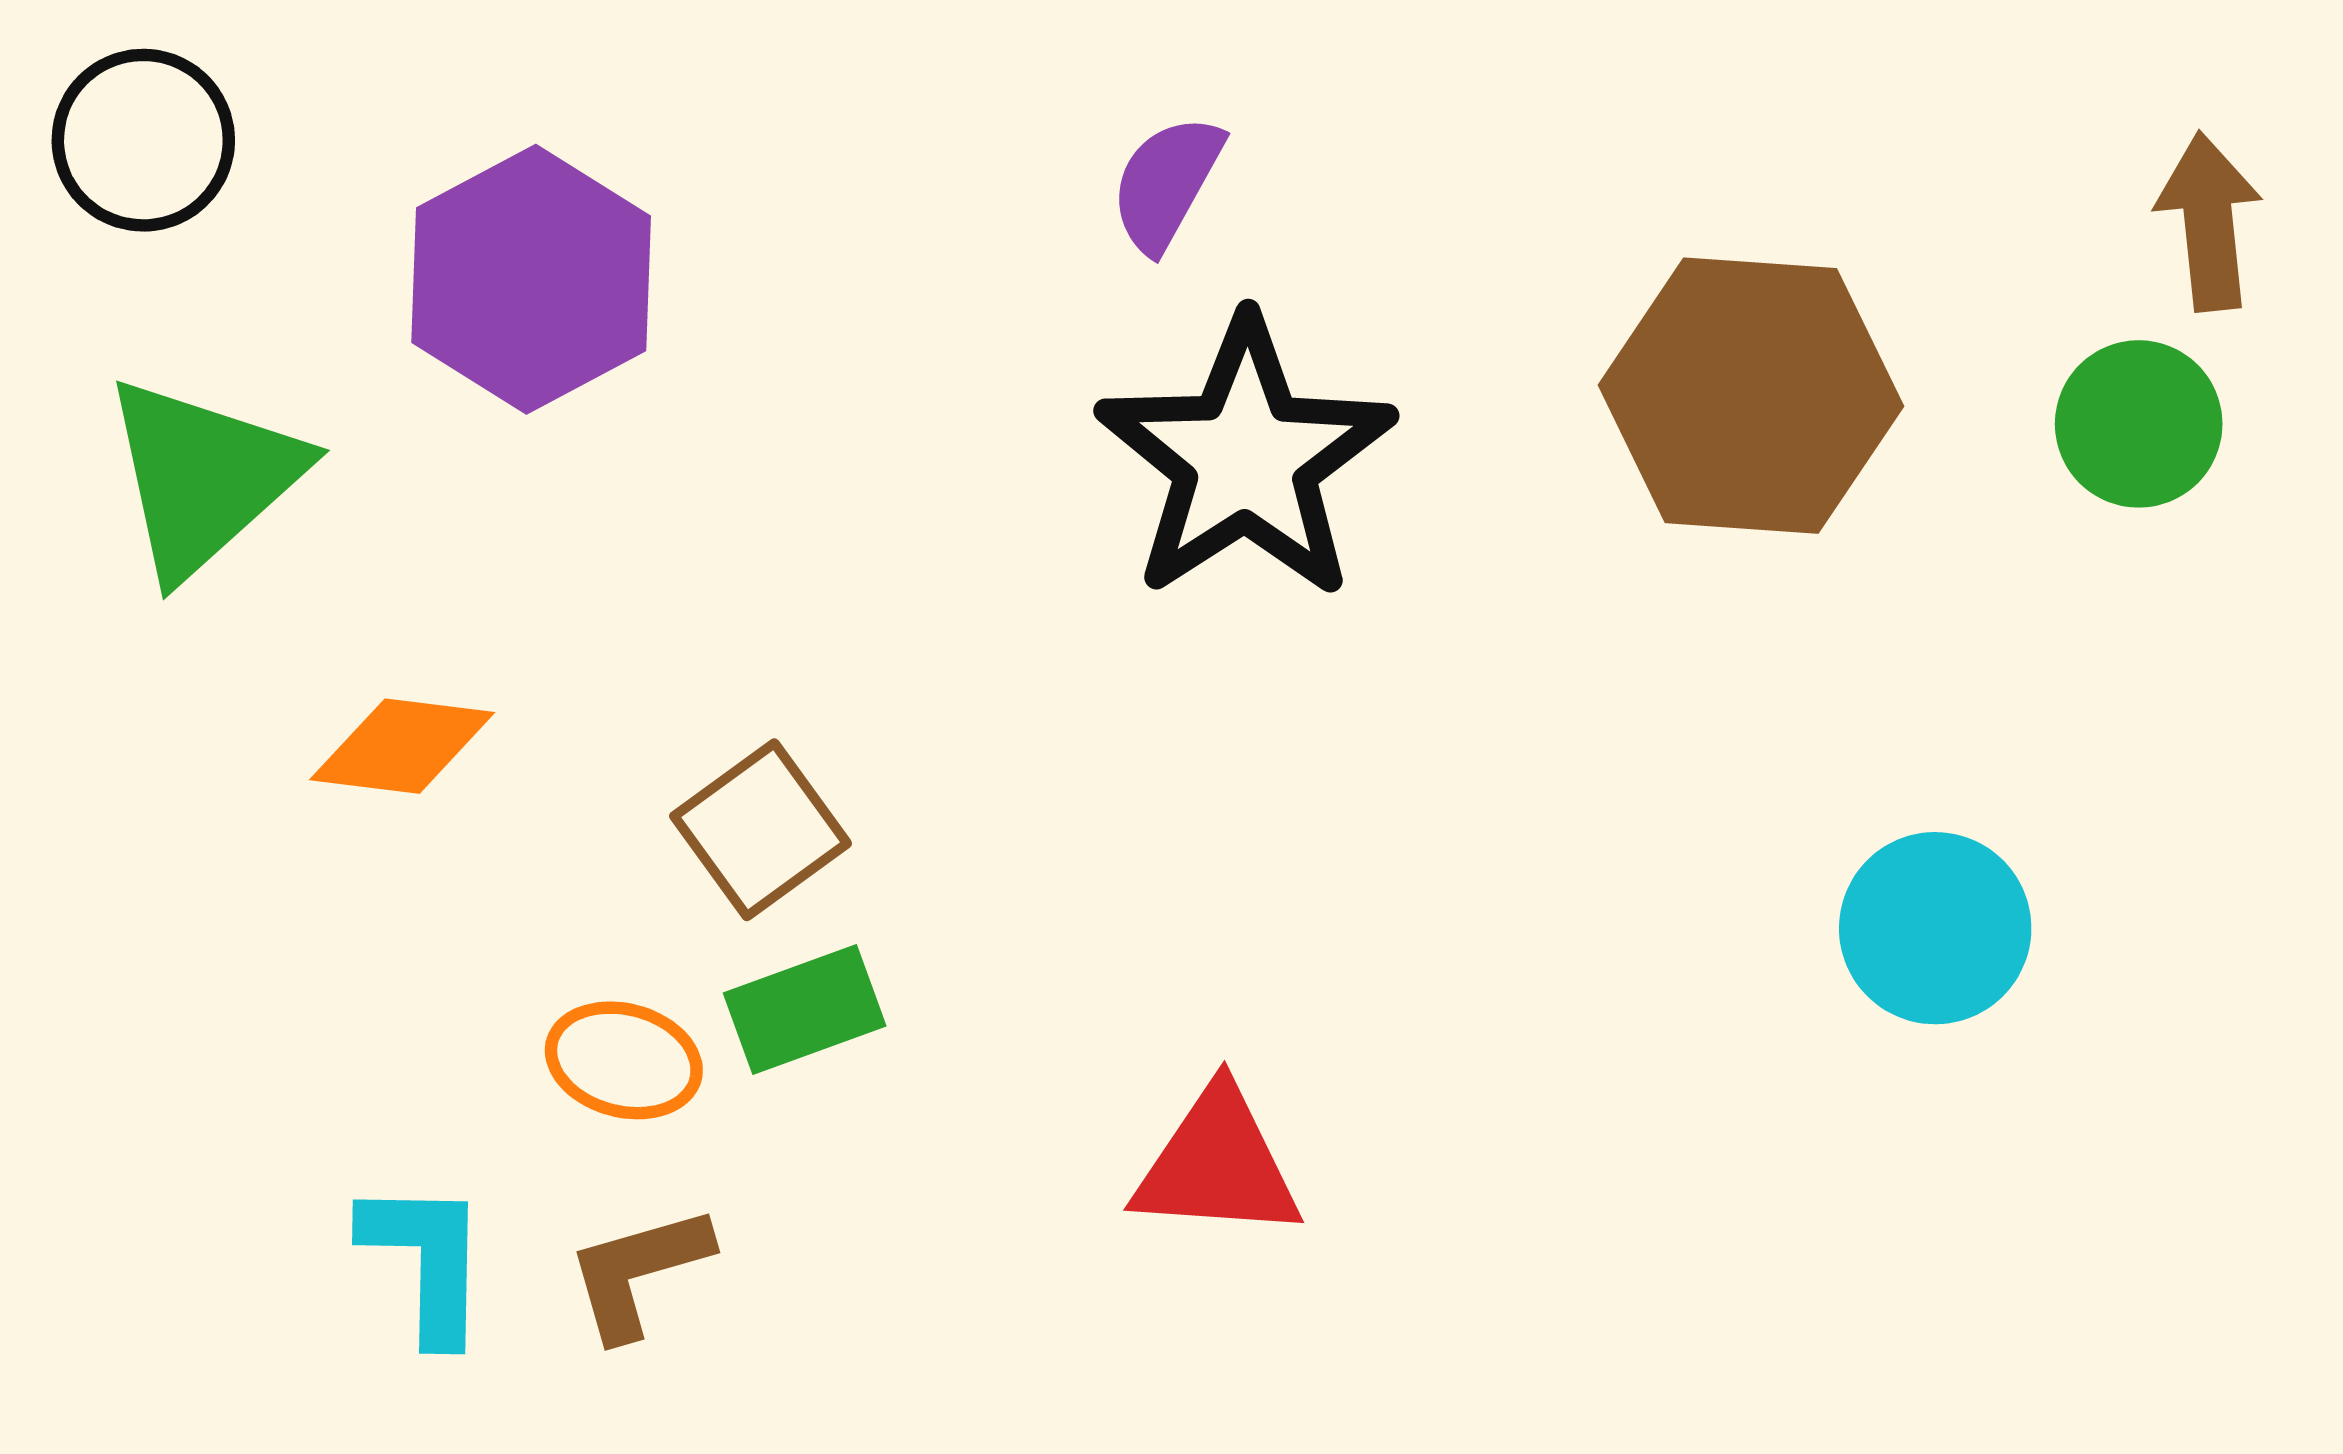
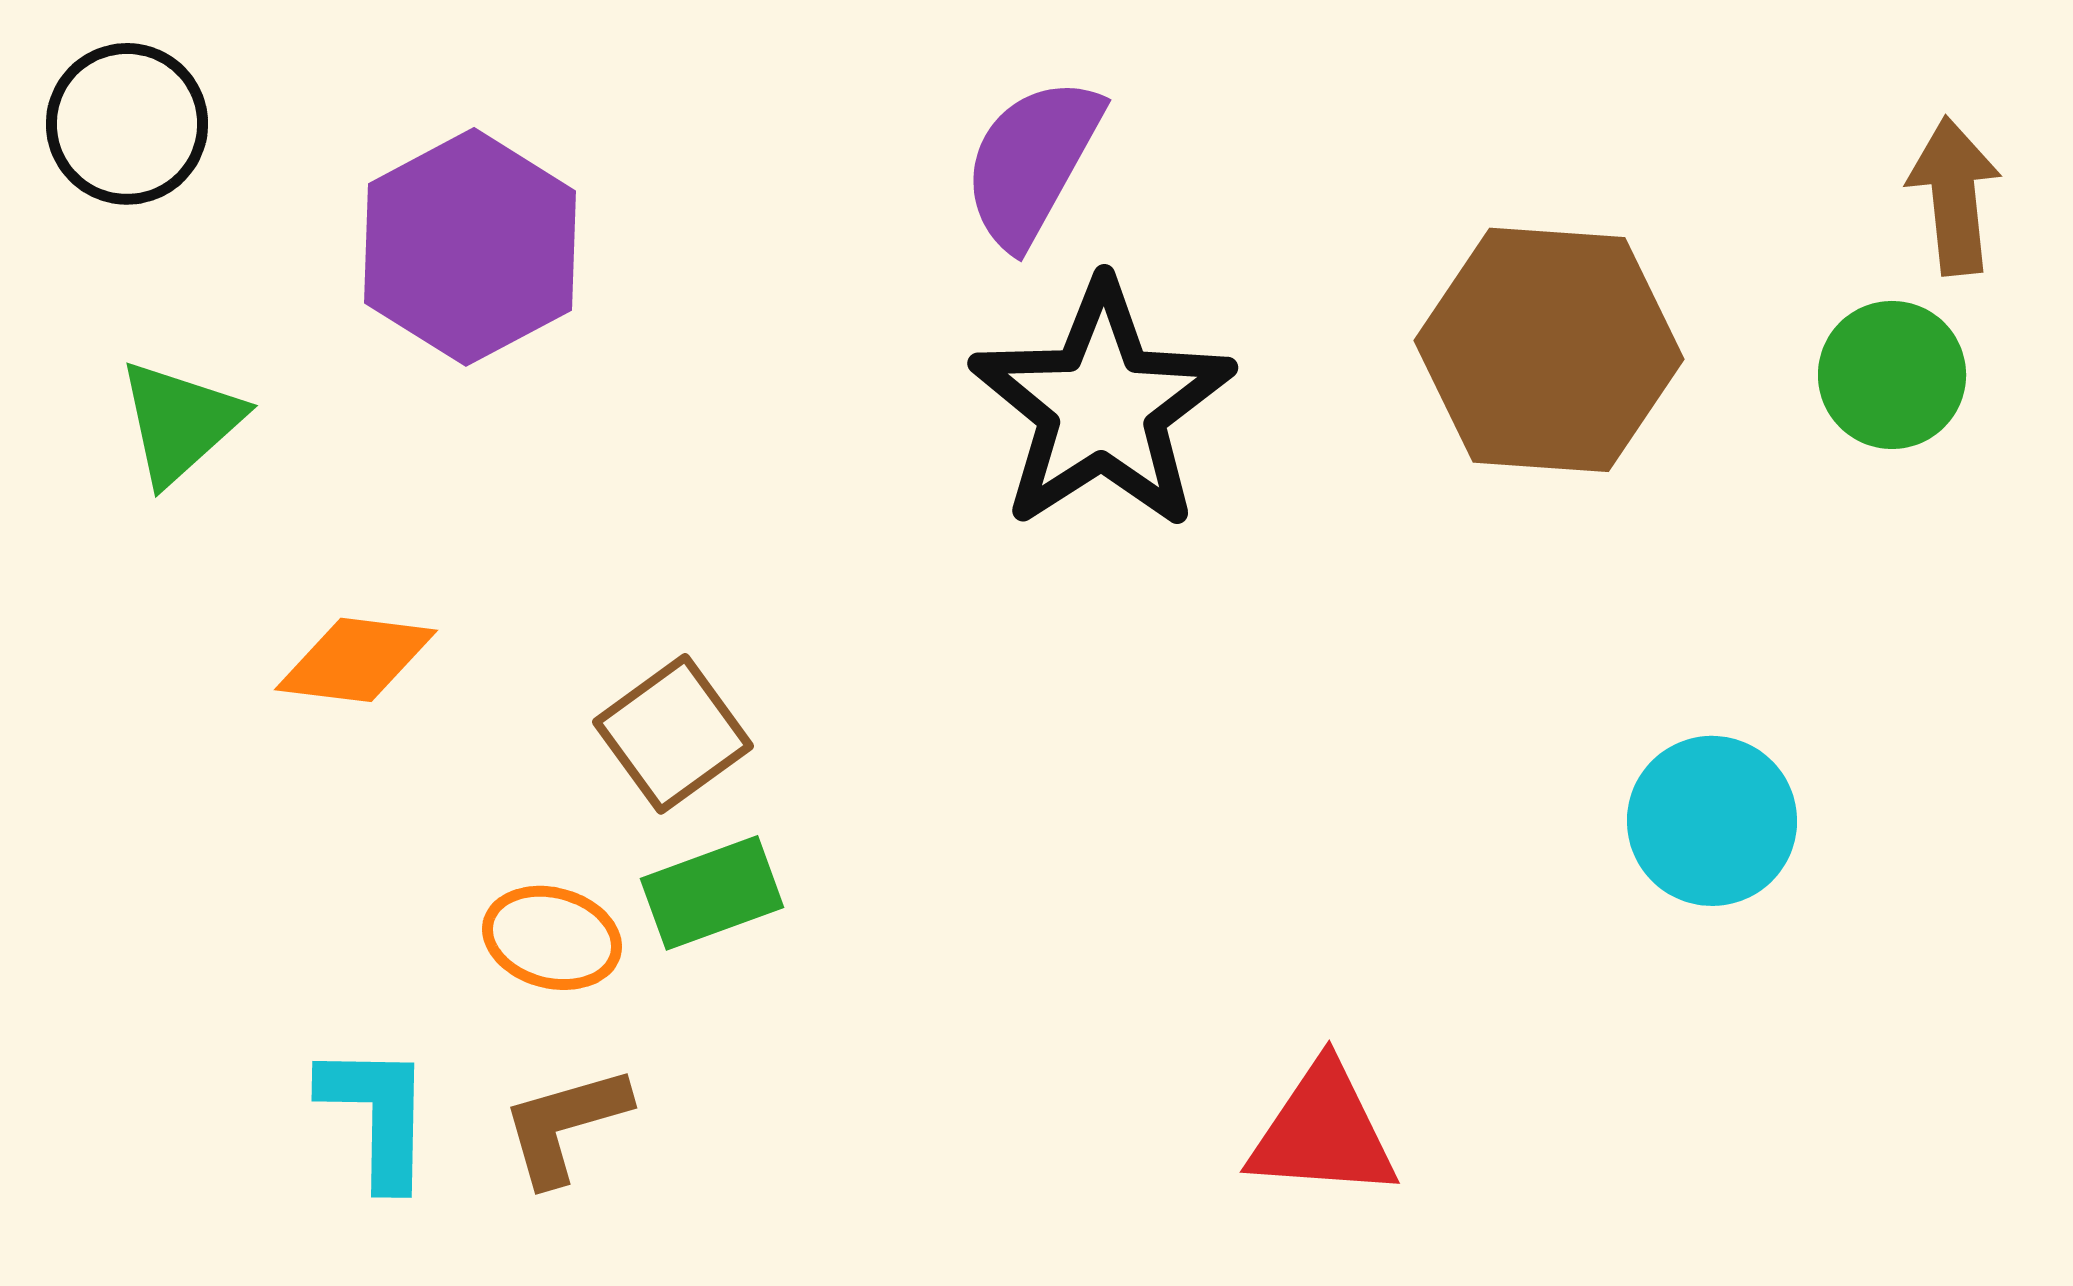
purple semicircle: (1166, 183) -> (1032, 162), size x1.4
green triangle: (203, 477) -> (180, 422), size x0.7
red triangle: (1217, 1164) -> (1323, 1132), moved

